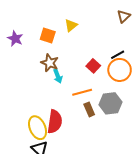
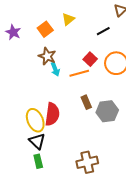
orange square: (48, 35) -> (45, 29), turned 35
black line: (118, 55) -> (103, 31), moved
orange line: (82, 92) -> (79, 73), moved
gray hexagon: (110, 103) -> (107, 111), moved

